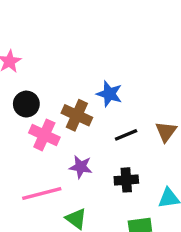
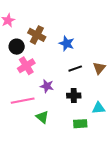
brown cross: (77, 115) -> (37, 35), moved
pink cross: (44, 135) -> (26, 66), turned 30

